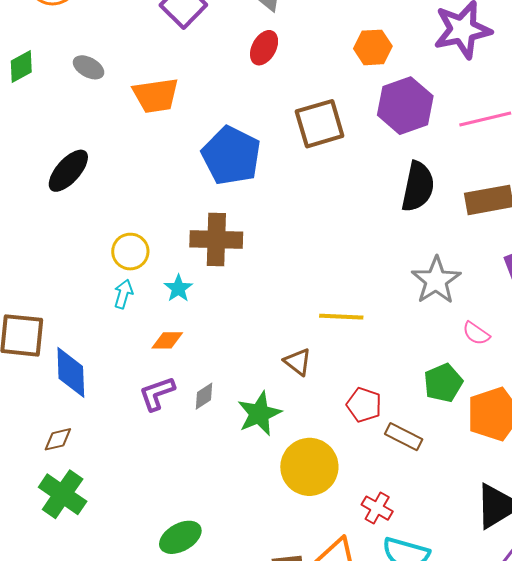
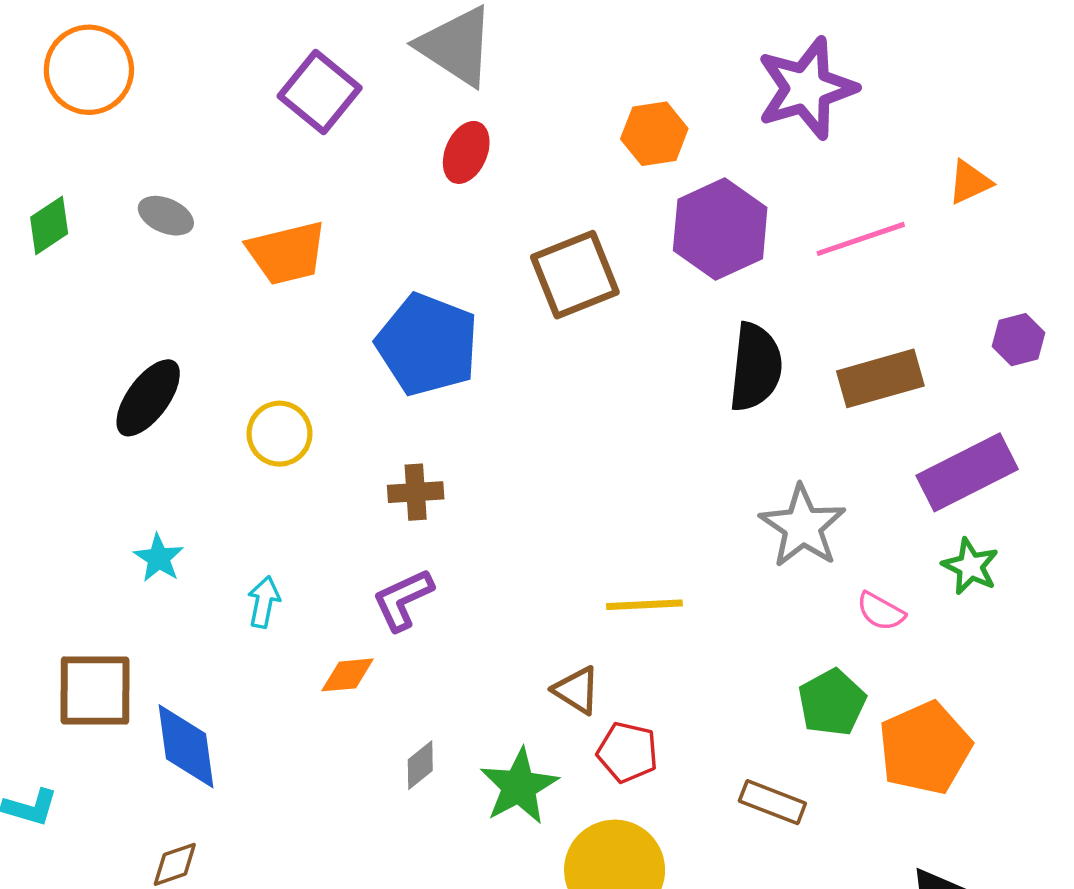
brown cross: (216, 239) -> (416, 492), size x0.6
yellow circle: (130, 252) -> (279, 434), moved
cyan star: (178, 288) -> (159, 558), moved
purple L-shape: (157, 394) -> (403, 600), moved
red pentagon: (364, 405) -> (627, 752), moved

